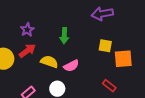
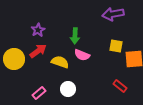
pink semicircle: (71, 66) -> (82, 55), moved, turned 49

